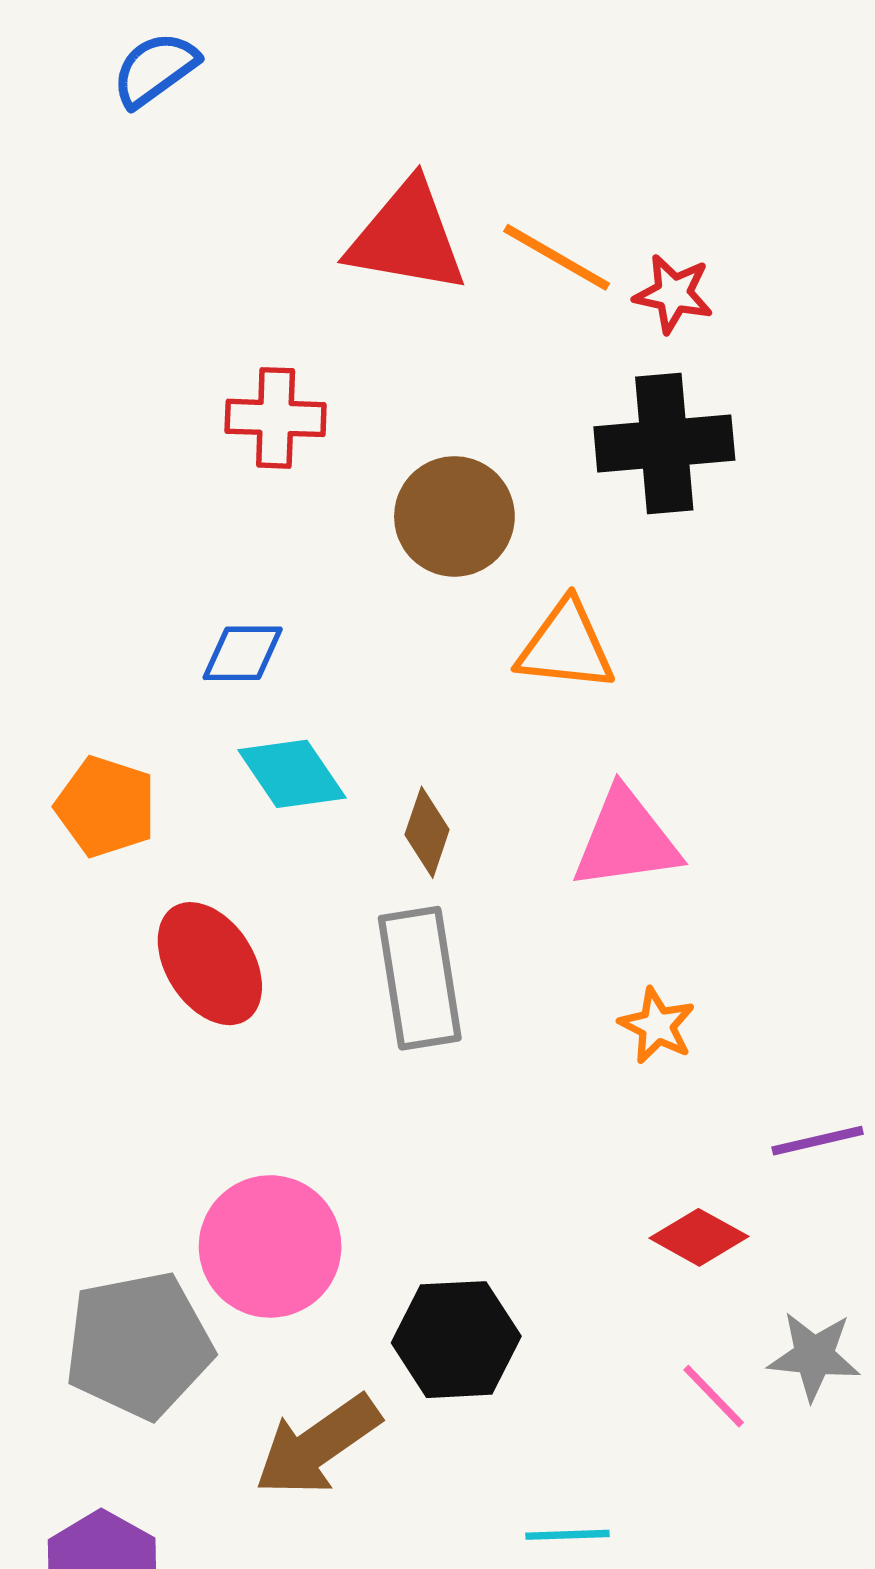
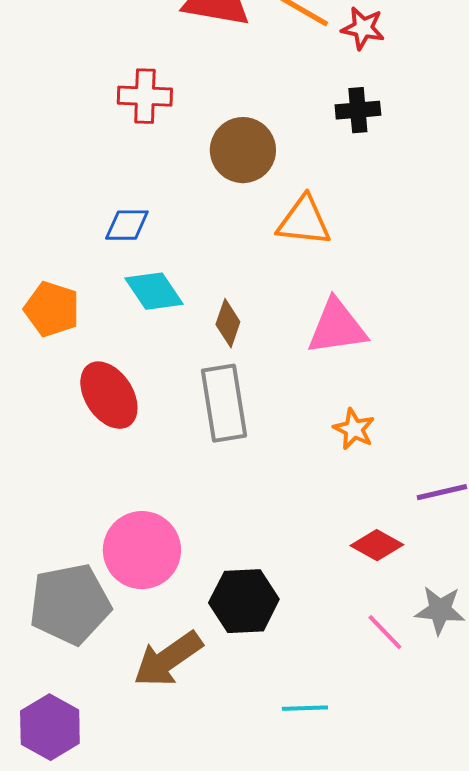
black cross: (664, 443) -> (358, 110), size x0.6

